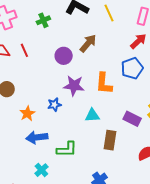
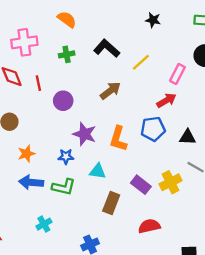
yellow line: (109, 13) -> (141, 62), turned 60
purple circle: (64, 56) -> (63, 101), moved
blue star: (54, 105) -> (66, 156), moved
green L-shape: (67, 149) -> (64, 187), moved
cyan cross: (41, 170) -> (44, 224), moved

